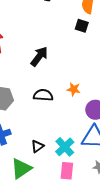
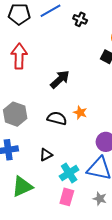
orange star: (74, 89) -> (80, 112), moved
black triangle: (38, 146) -> (46, 155), moved

